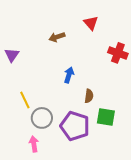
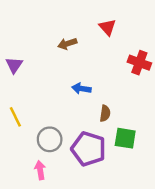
blue arrow: (69, 75) -> (81, 89), turned -98
yellow line: (25, 100) -> (15, 117), moved

